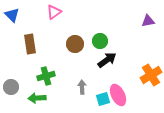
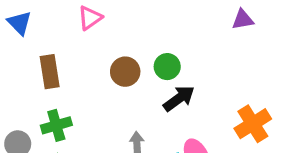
purple triangle: (148, 21) -> (243, 20), moved
green cross: (46, 76) -> (56, 125), moved

